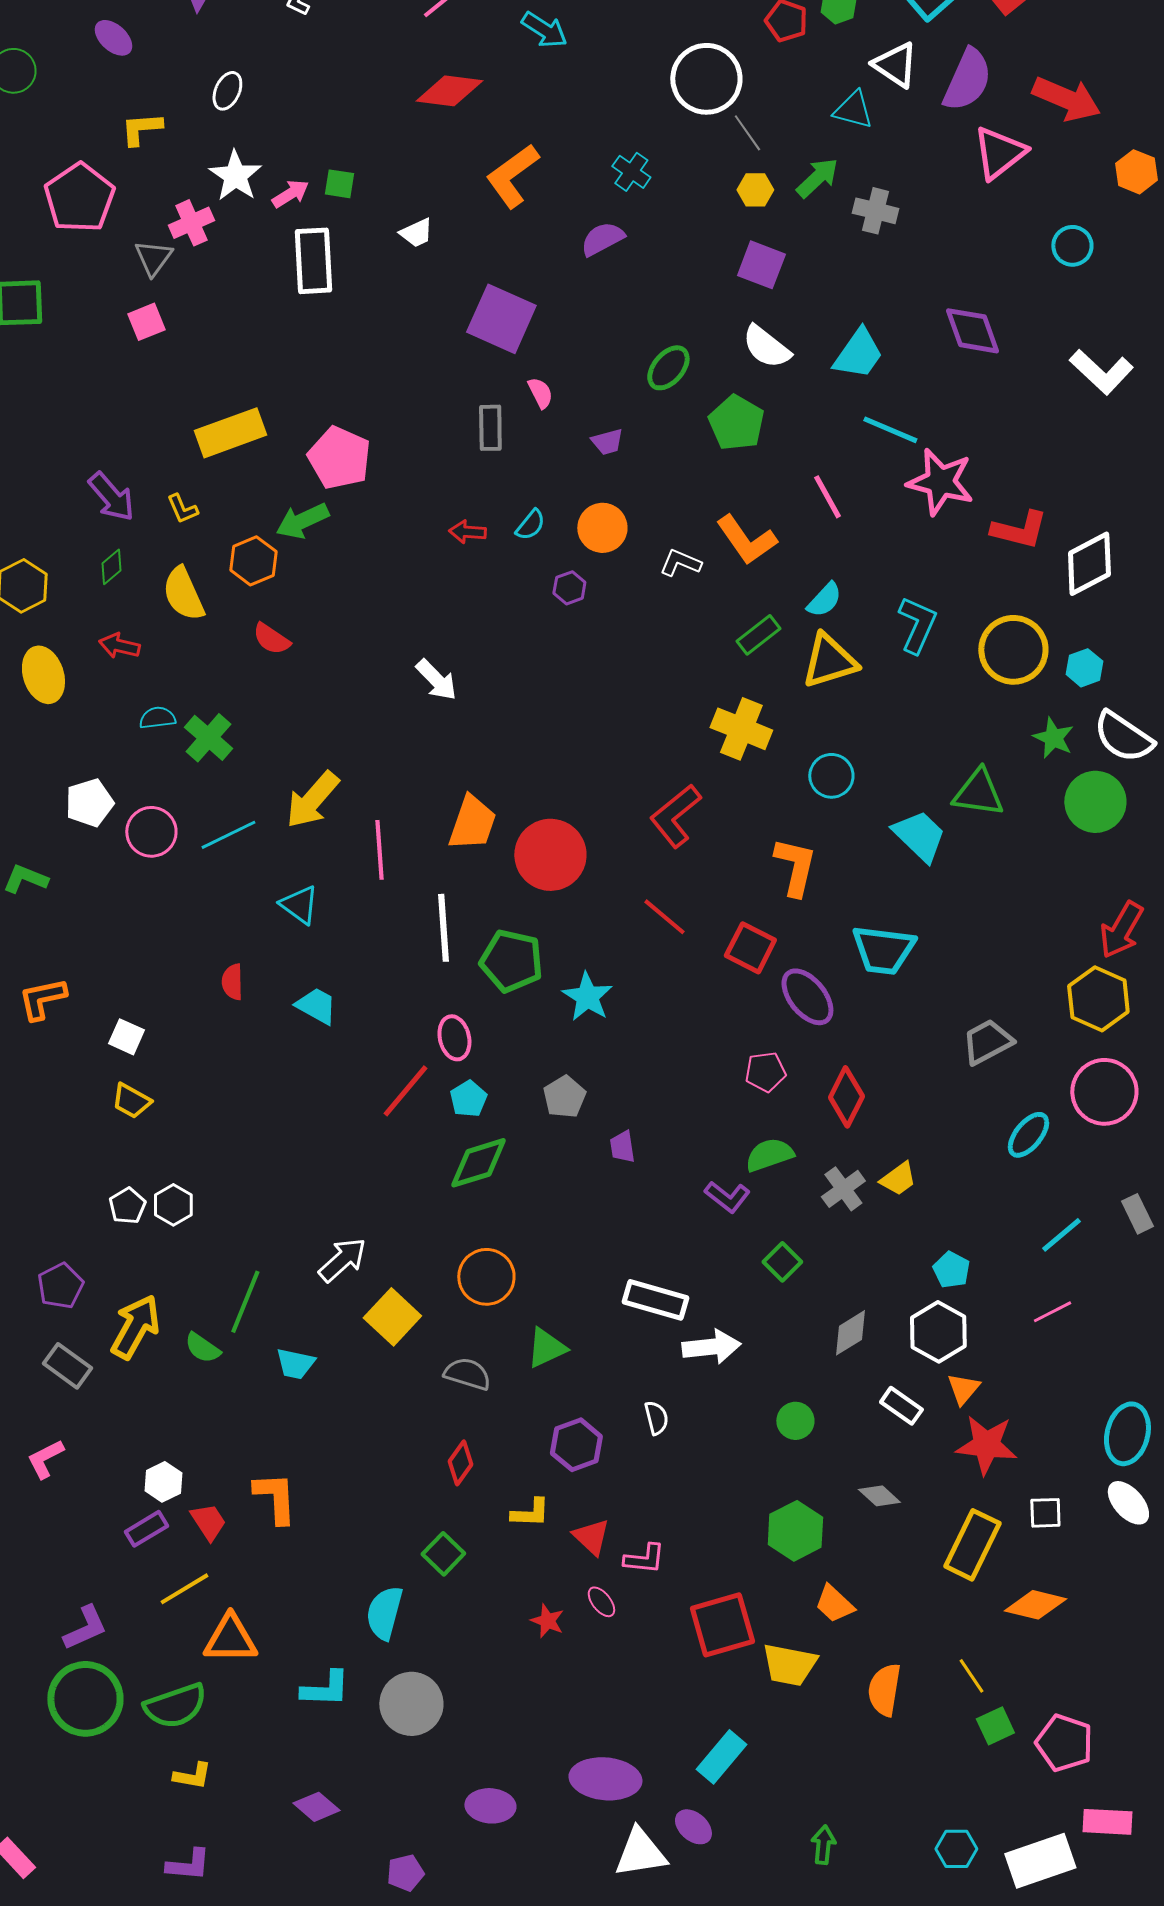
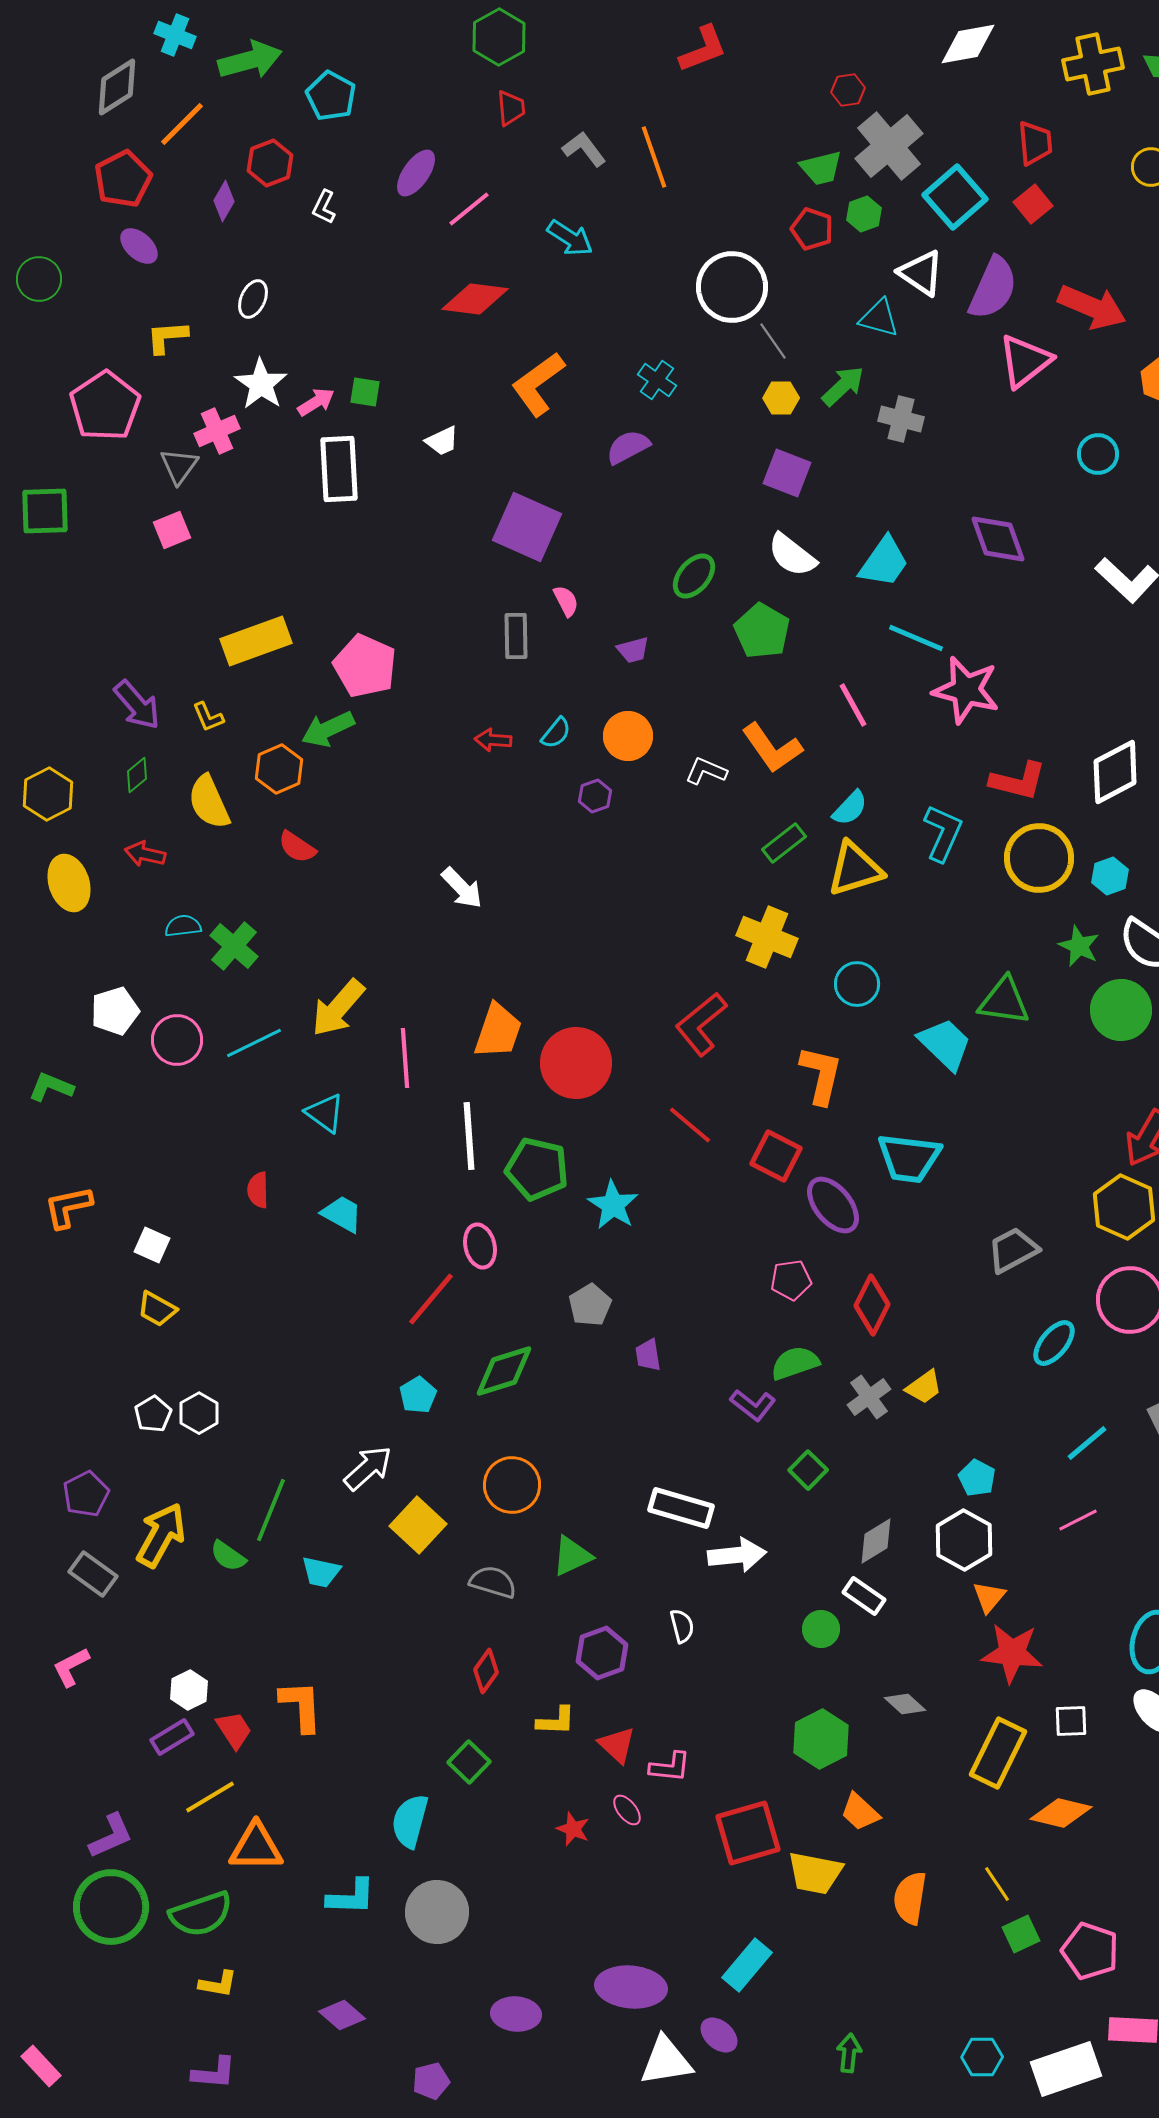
red L-shape: (1019, 530) -> (1018, 781), moved
cyan pentagon: (468, 1099) -> (418, 1395), moved
white rectangle: (901, 1406) -> (864, 1596), moved

